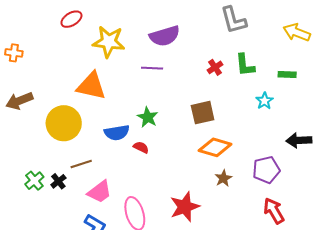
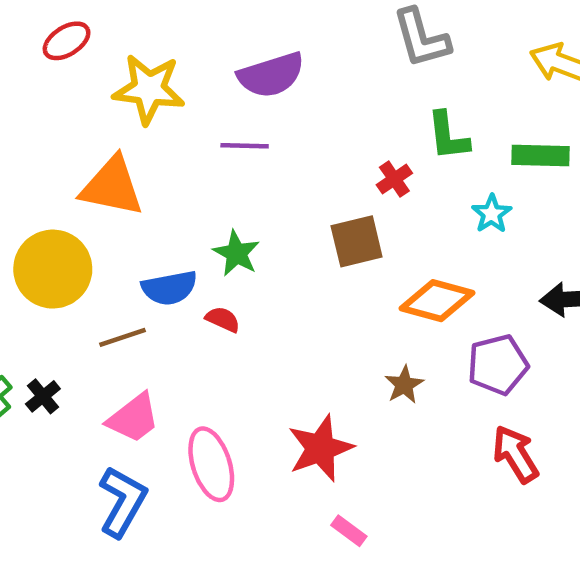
red cross: (215, 67) -> (394, 179), moved
green rectangle: (287, 74) -> (541, 156), size x1.4
orange diamond: (215, 147) -> (437, 301), moved
brown line: (81, 164) -> (122, 337), moved

